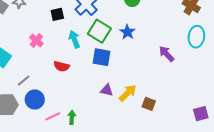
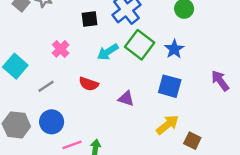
cyan arrow: (74, 39) -> (108, 52), turned -108
blue square: (102, 57) -> (170, 86), moved
gray line: (24, 81) -> (46, 86), moved
purple triangle: (107, 90) -> (126, 99), moved

